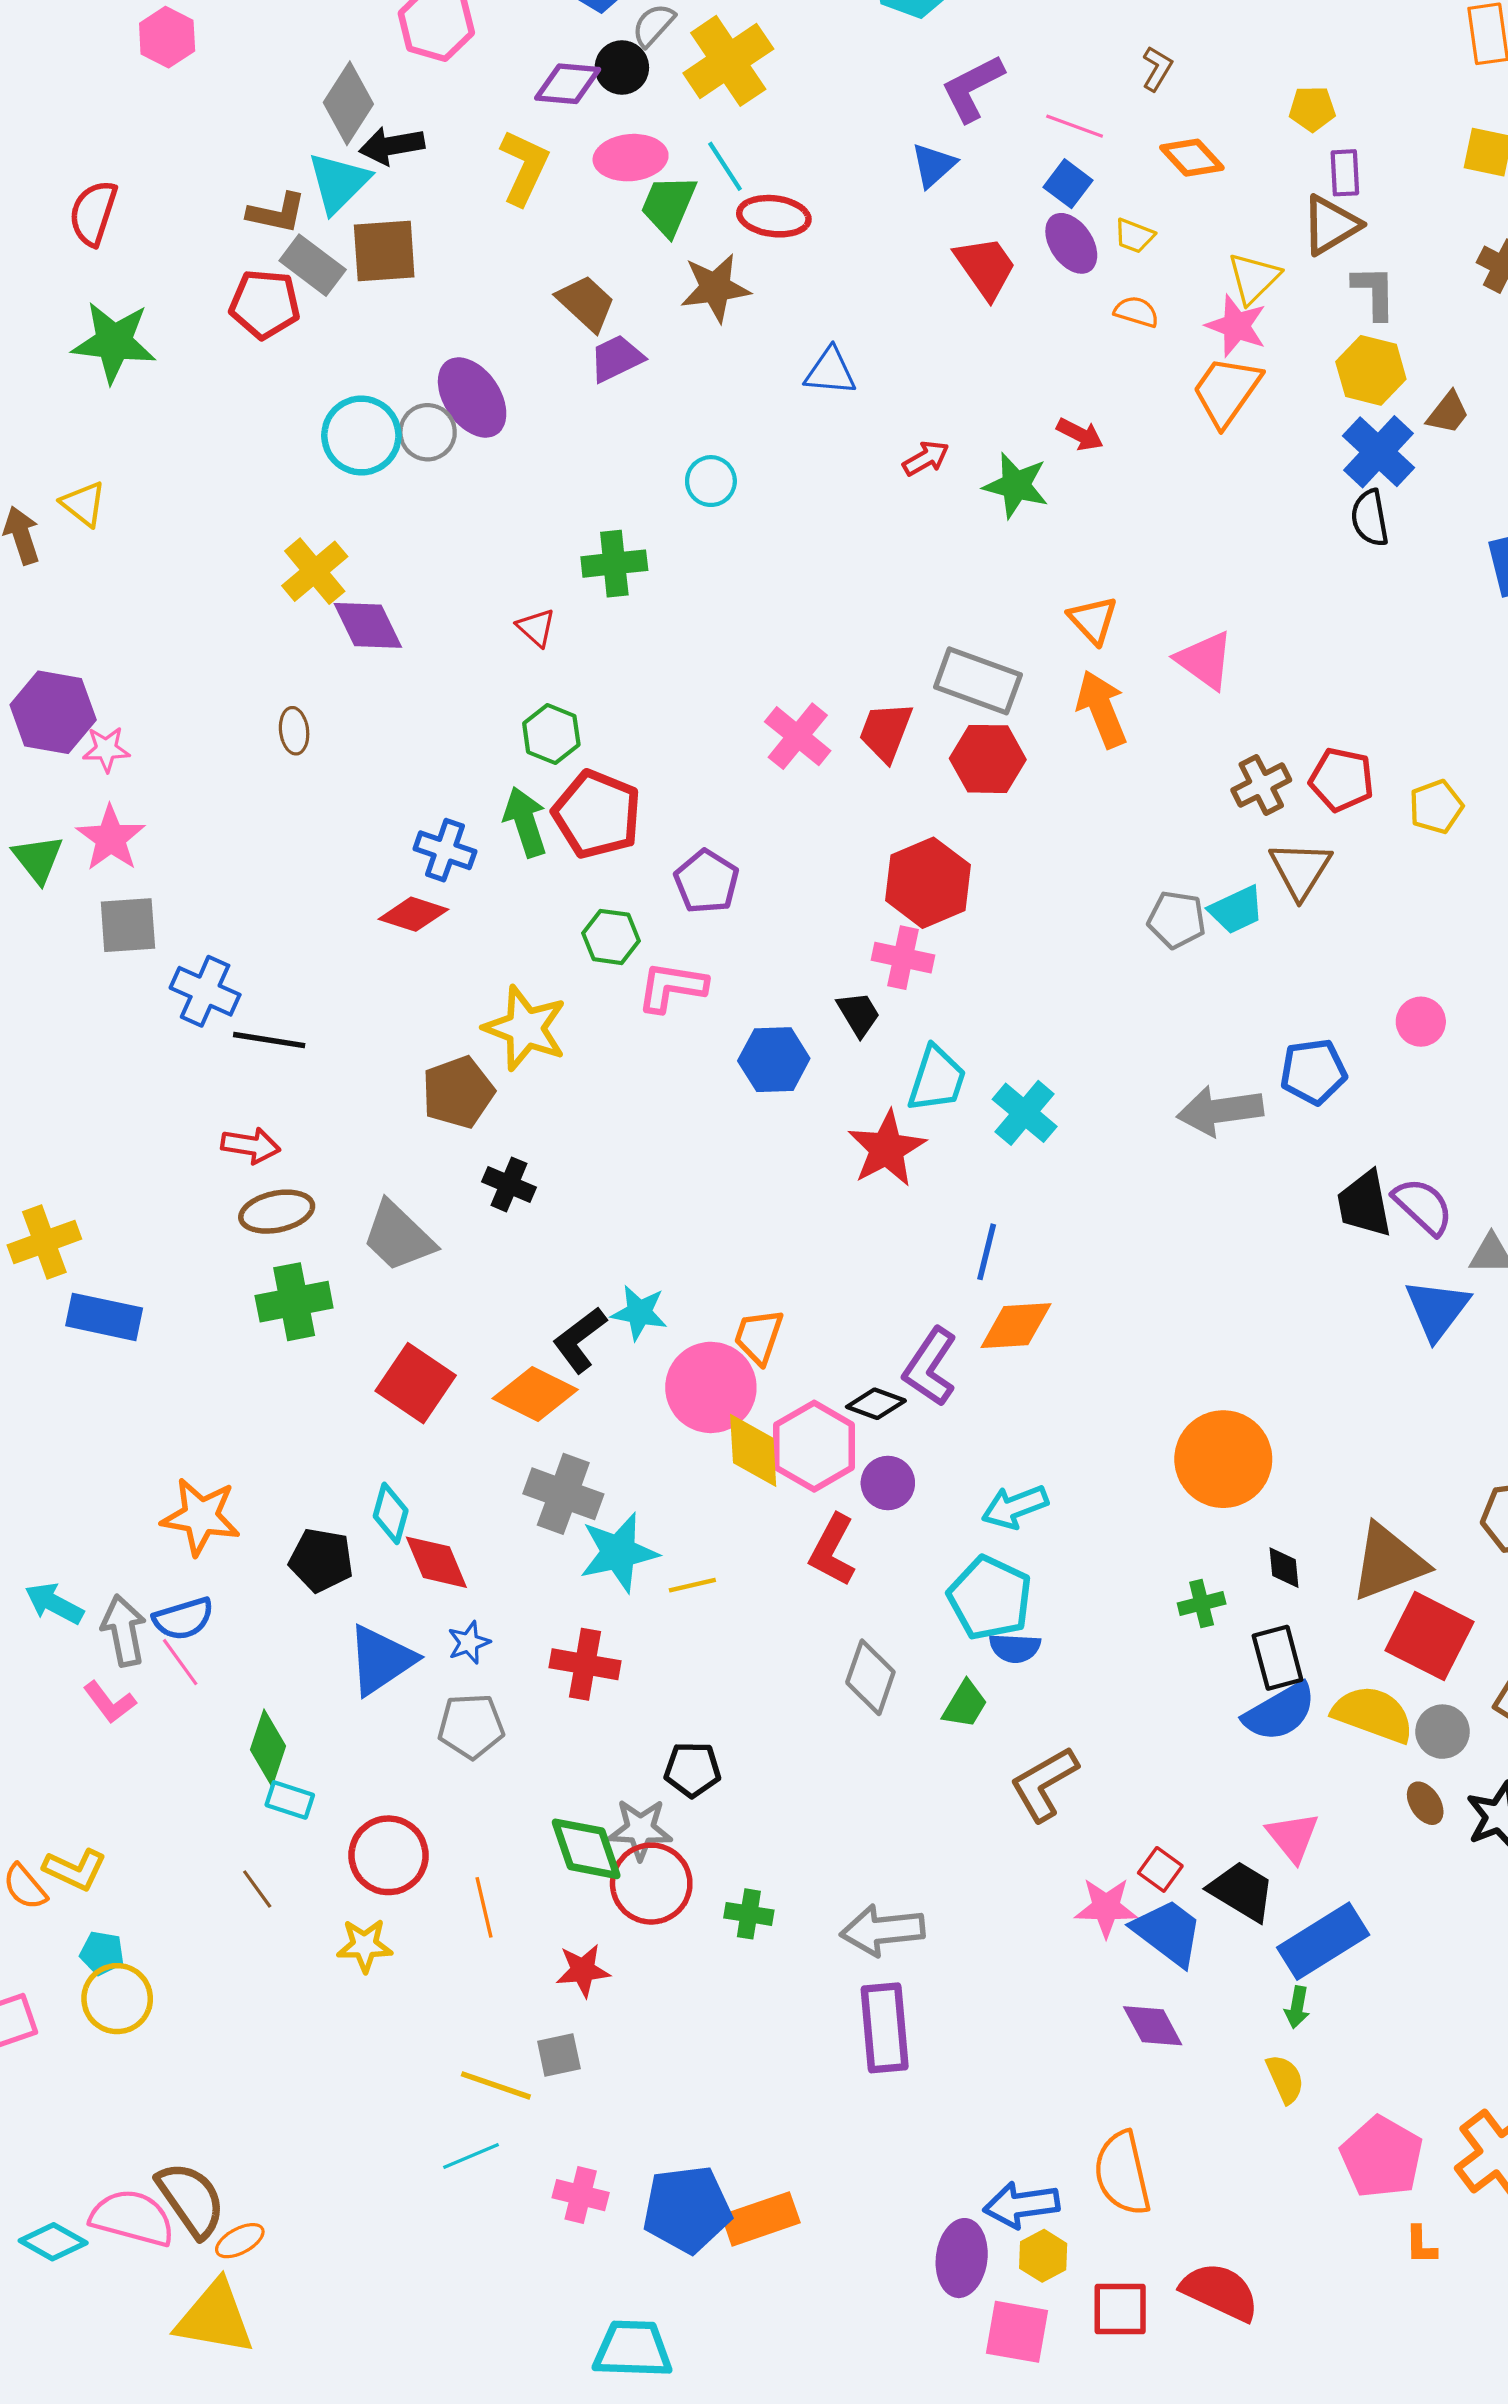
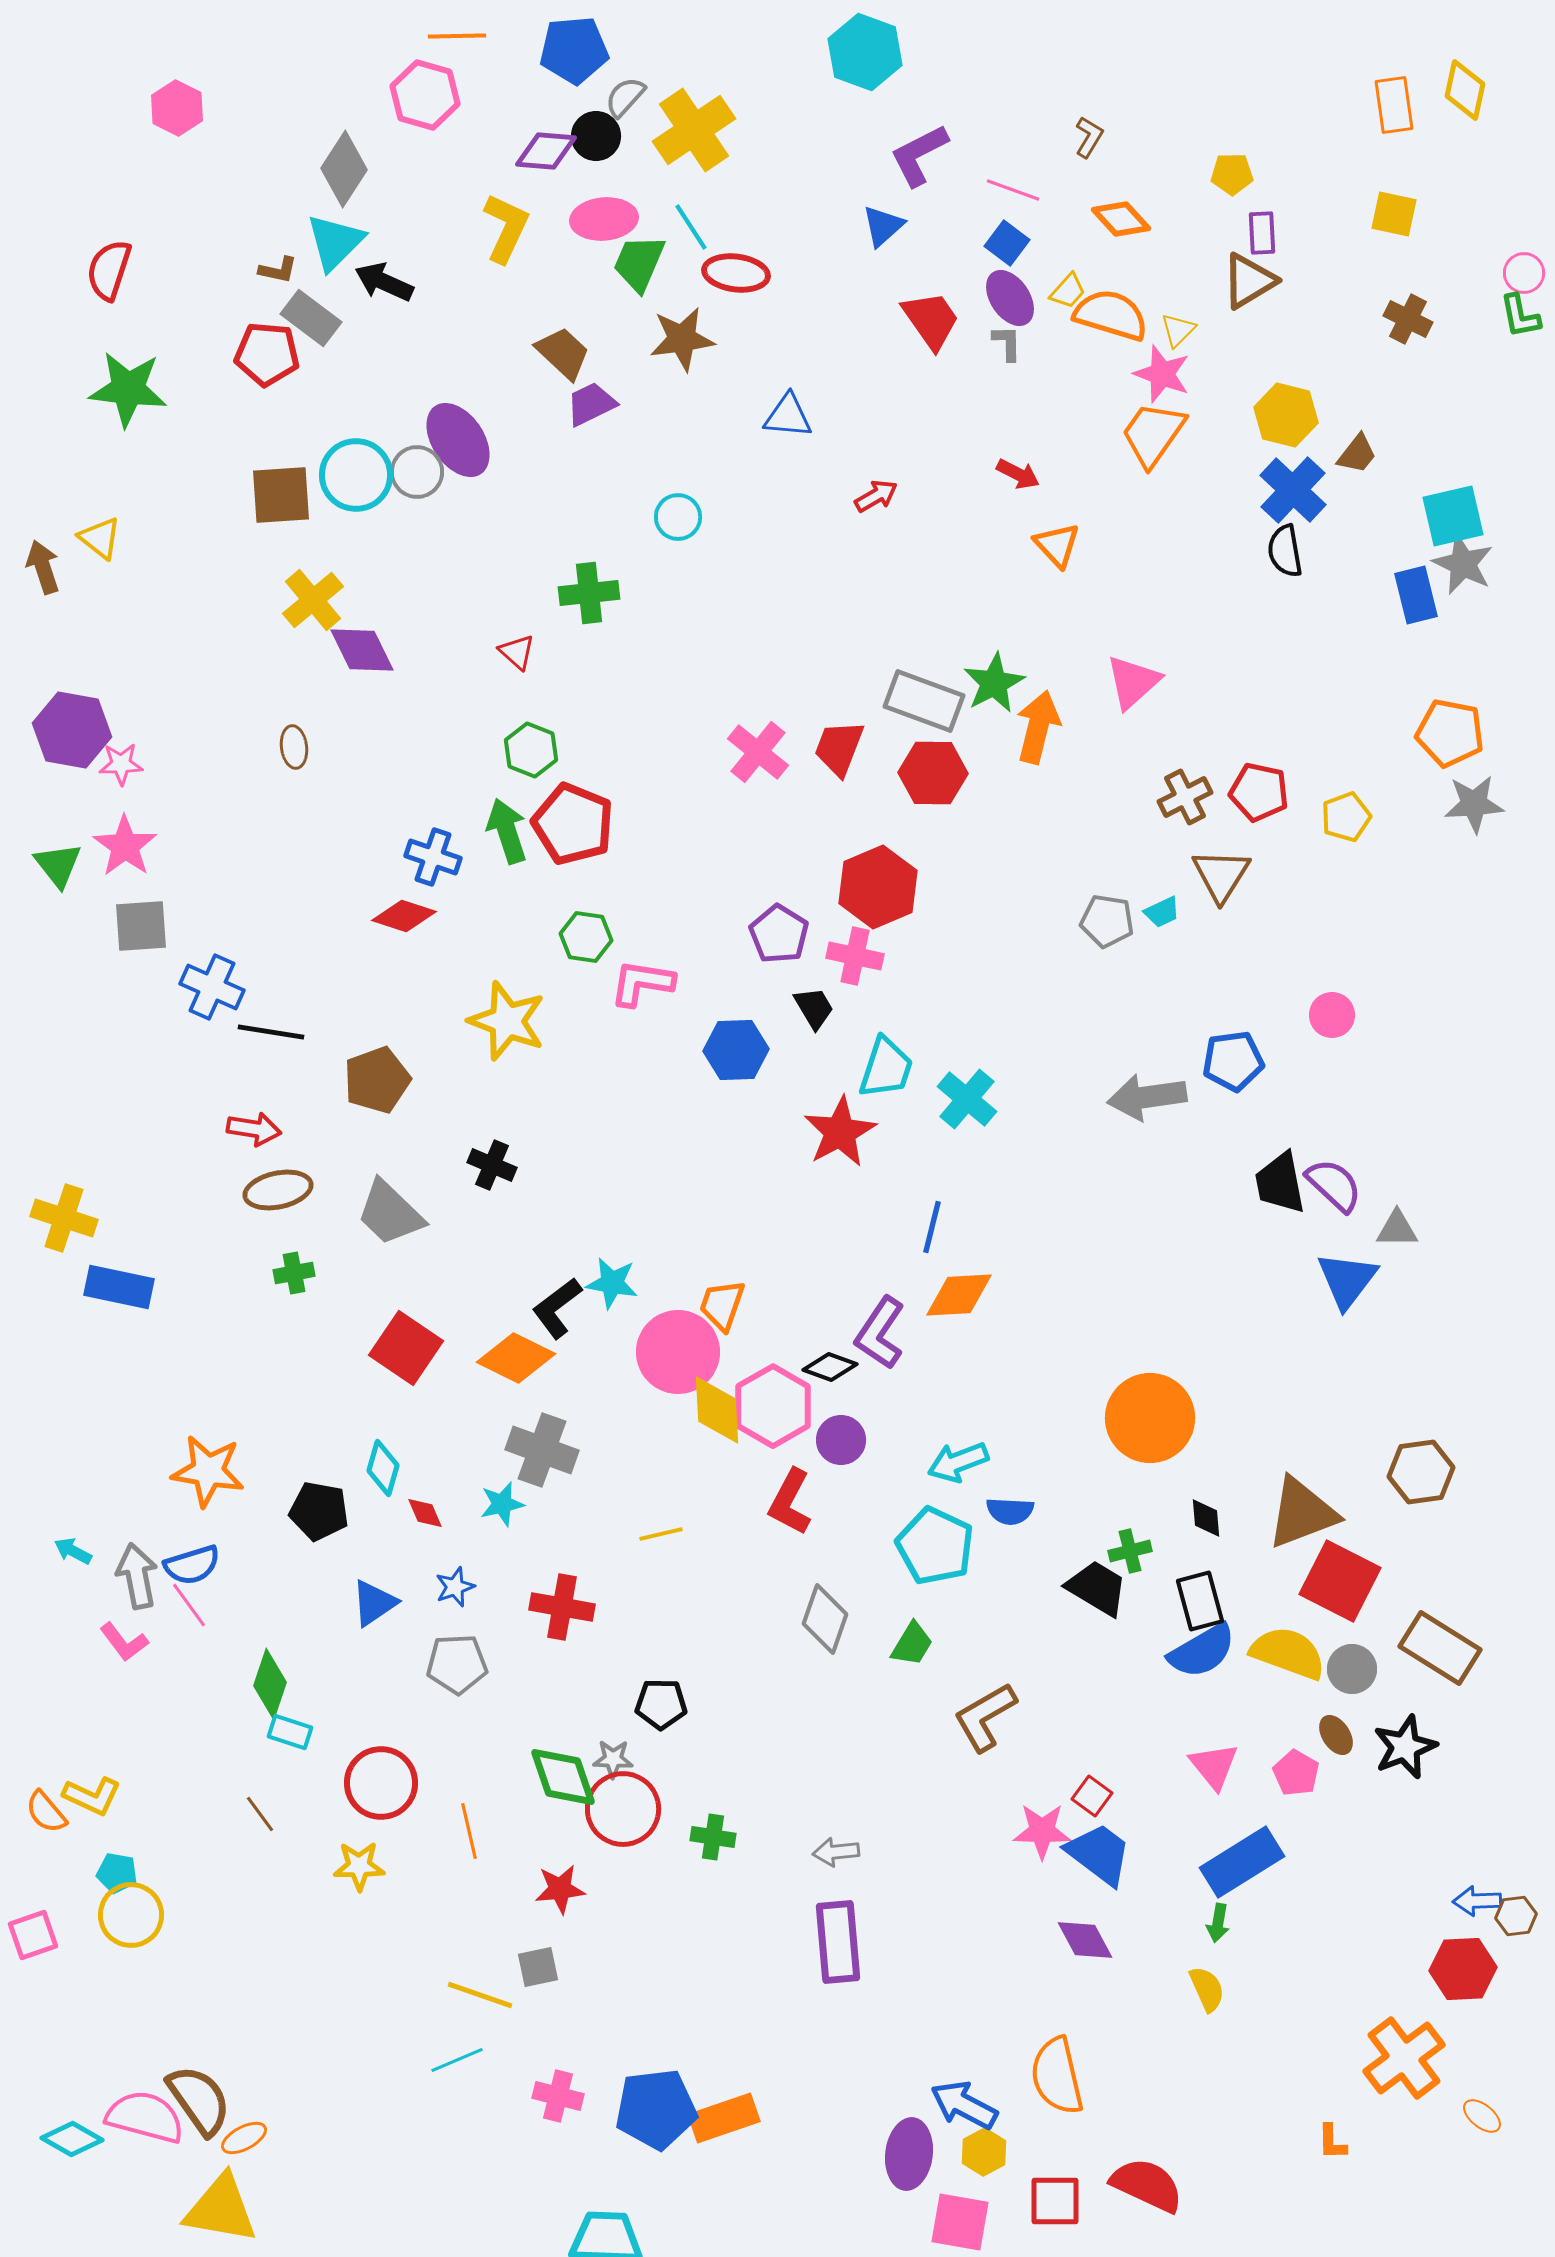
black arrow: (392, 146) -> (384, 282), moved, turned 34
brown L-shape: (277, 213) -> (278, 270), size x0.7
yellow trapezoid: (1134, 236) -> (1068, 291), turned -69
brown square: (384, 251) -> (281, 495), moved
yellow triangle: (1254, 278) -> (1178, 330), size x0.7
gray L-shape: (1374, 292) -> (1007, 343), moved, size x0.7
orange semicircle: (1136, 312) -> (1111, 315), moved, size x1.8
green star: (1016, 485) -> (994, 683), moved, turned 30
orange triangle: (1093, 620) -> (1057, 545), moved
pink triangle: (1205, 660) -> (1133, 682), turned 42
orange arrow: (1102, 709) -> (1038, 727), turned 36
purple pentagon: (707, 882) -> (779, 934), moved
cyan trapezoid: (1236, 910) -> (1162, 912), size x0.7
brown pentagon: (458, 1092) -> (377, 1080), moved
yellow cross: (44, 1242) -> (64, 1218), turned 38
green cross: (294, 1302) -> (294, 1273), size x0.6
cyan star: (619, 1552) -> (502, 1504), moved, size x0.6
red diamond: (436, 1562) -> (425, 1513), size x0.6
cyan arrow: (54, 1603) -> (73, 1551), size x0.7
blue semicircle: (1015, 1648) -> (1010, 1511), moved
blue triangle: (381, 1660) -> (374, 1603), size x0.7
gray star: (640, 1829) -> (613, 1759), size x0.7
black trapezoid: (1242, 1891) -> (1097, 1588), moved
gray arrow: (882, 1930) -> (836, 1852), size x0.6
pink pentagon: (1382, 2157) -> (1296, 1773), moved, size x0.6
blue arrow: (1021, 2205) -> (964, 2105), turned 36

